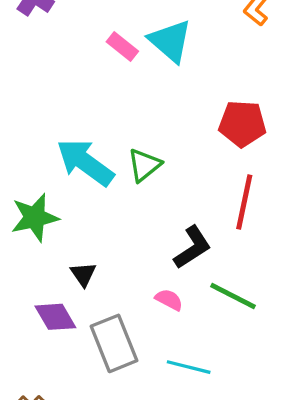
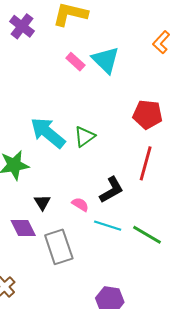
green line: (233, 296) -> (147, 235), moved
pink semicircle: (169, 300) -> (80, 204), moved
cyan line: (189, 367) -> (108, 226), moved

